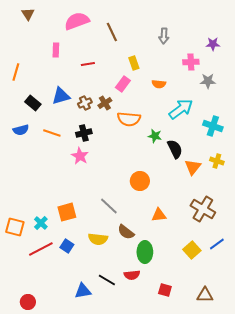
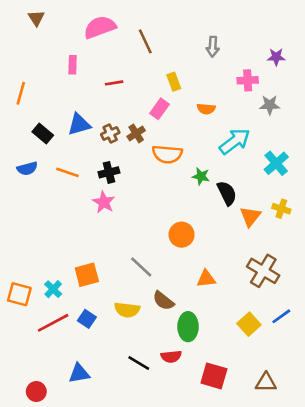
cyan cross: (213, 126) -> (276, 163), turned 30
red square: (165, 290) -> (214, 376), size x1.5
blue triangle: (83, 291) -> (79, 373), moved

